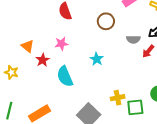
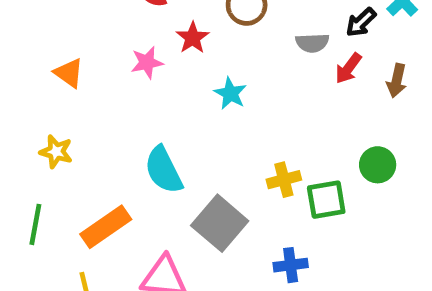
red star: (43, 60) -> (193, 38), moved
yellow star: (11, 72) -> (56, 152), moved
cyan semicircle: (65, 76) -> (164, 170), moved

